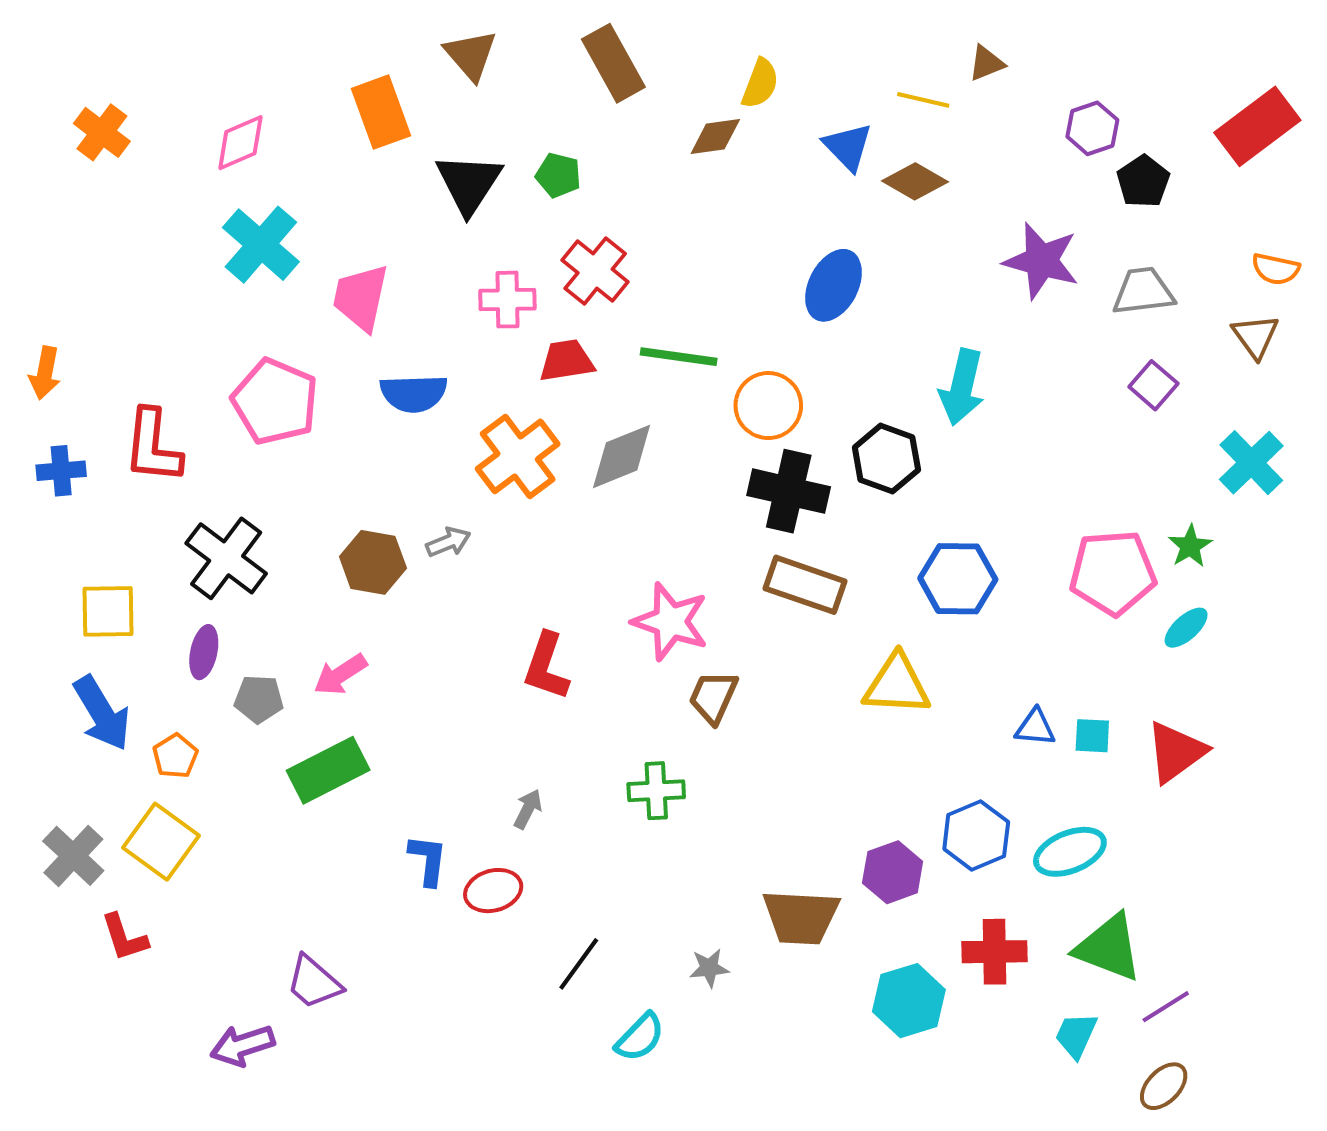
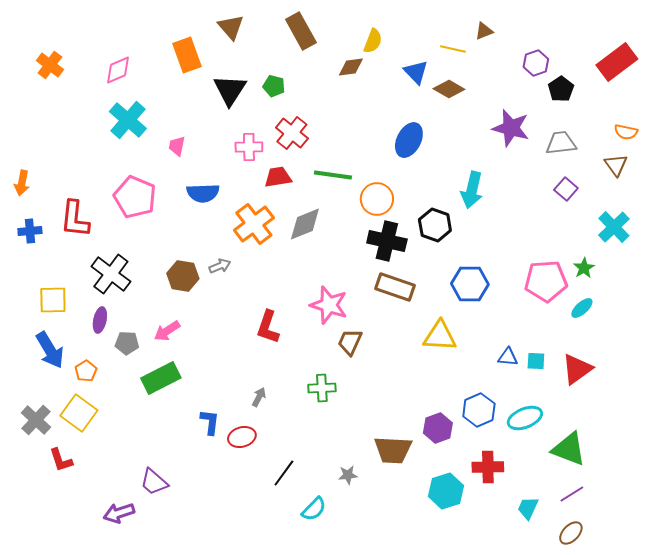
pink trapezoid: (361, 298) -> (177, 146), size x0.6
green triangle: (1109, 948) -> (569, 449), moved

